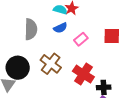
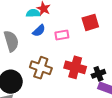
pink rectangle: (81, 39) -> (62, 35), turned 48

